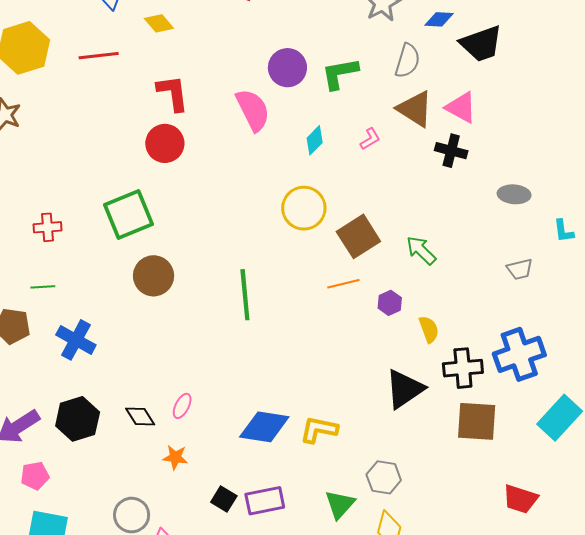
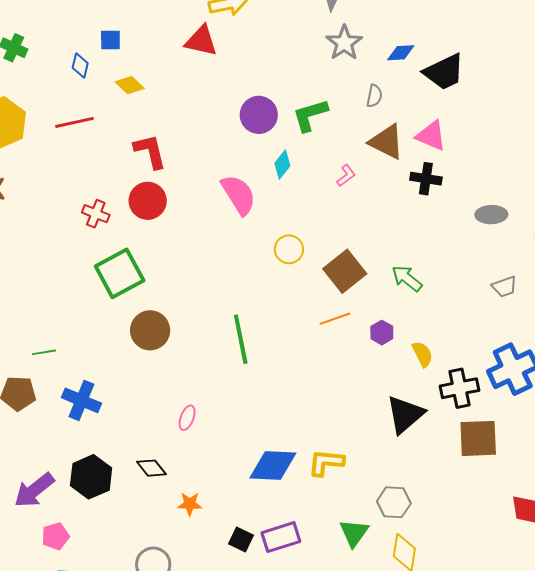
gray semicircle: (407, 61) -> (374, 96), size x0.7
pink semicircle: (253, 110) -> (239, 195), moved
cyan diamond: (315, 140) -> (282, 165), moved
yellow circle: (304, 208) -> (289, 249), size x0.7
red cross: (47, 227) -> (96, 214), moved, turned 32
pink ellipse: (182, 406) -> (187, 418), moved

